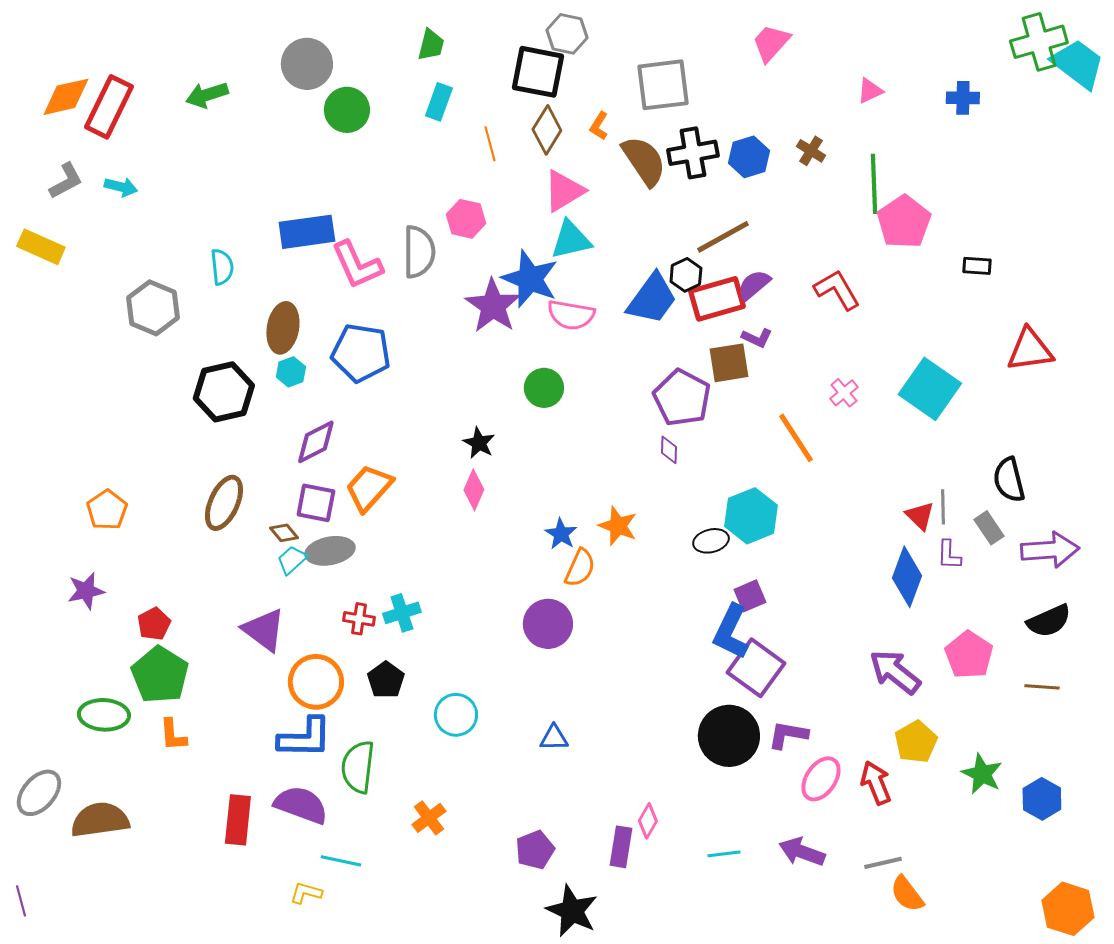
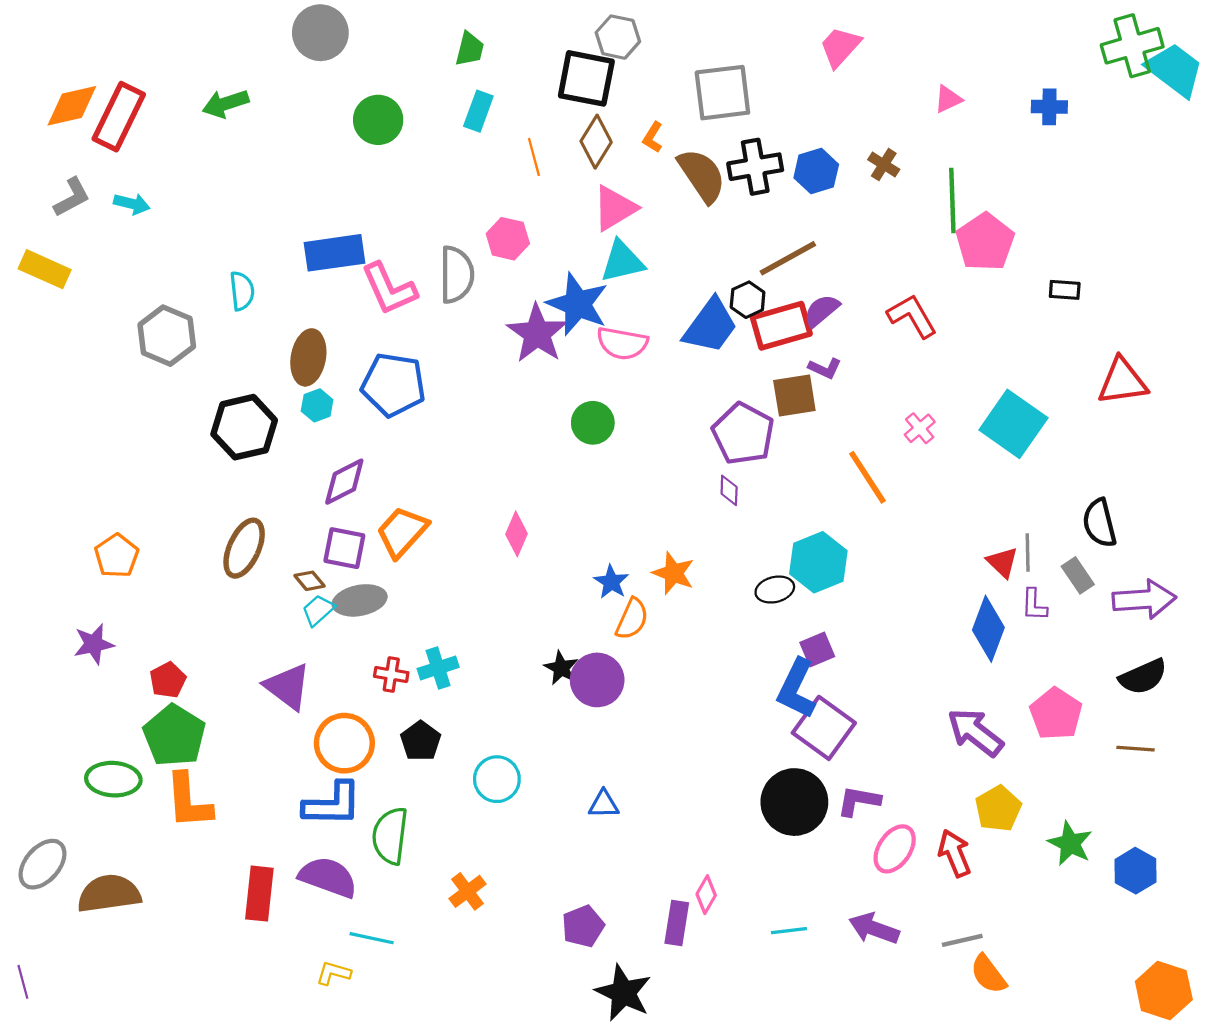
gray circle: (307, 64) -> (320, 33), moved
black star: (479, 443) -> (561, 668), moved
orange L-shape: (173, 735) -> (189, 801), size x1.6

